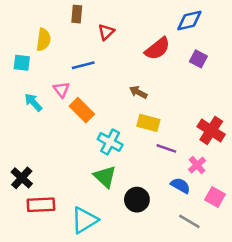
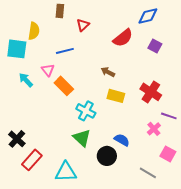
cyan square: (22, 63) -> (17, 49), size x1.5
red cross: (211, 131) -> (151, 92), moved
purple line: (166, 148) -> (169, 116), moved
blue semicircle: (180, 186) -> (122, 140), moved
red rectangle: (41, 205) -> (32, 160), turned -45
cyan triangle: (84, 220) -> (66, 172), turned 30

